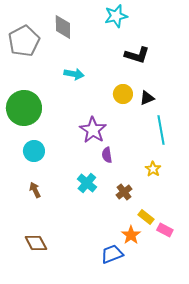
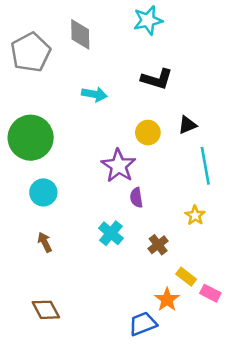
black L-shape: (137, 55) -> (157, 79), moved
yellow circle: (123, 94) -> (148, 133), moved

